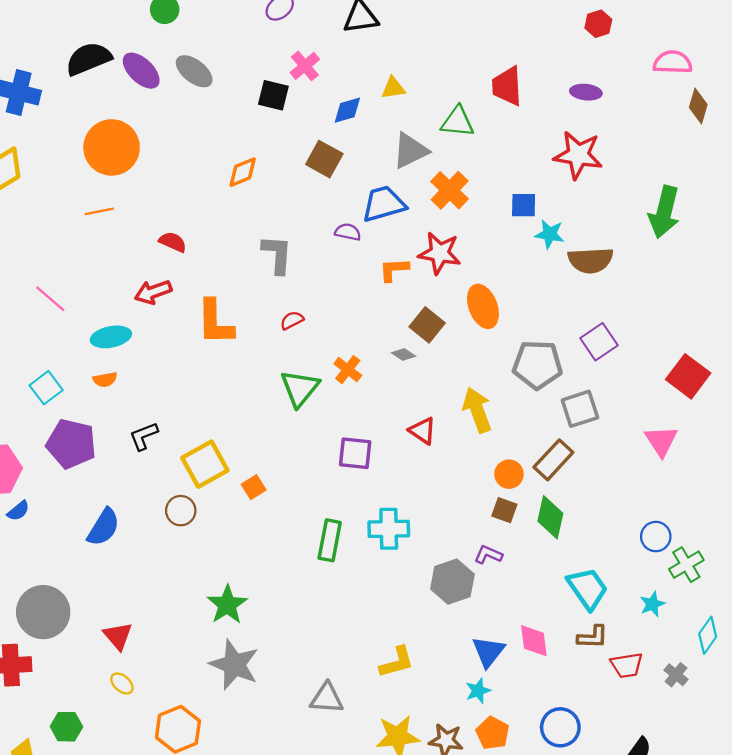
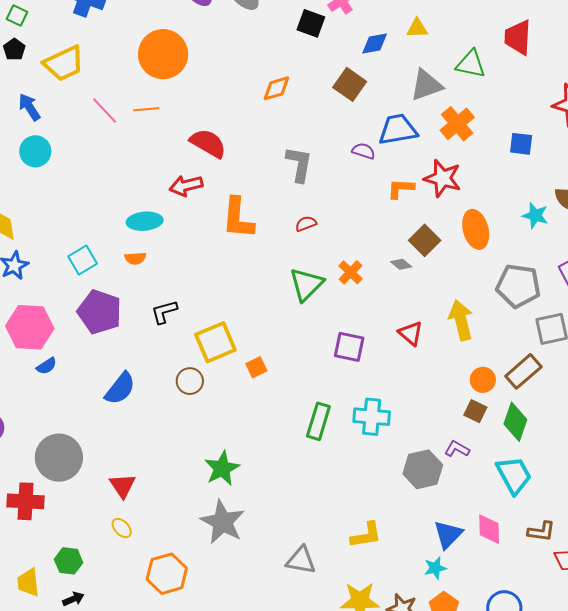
cyan star: (550, 234) -> (535, 216), moved
red semicircle: (173, 242) -> (208, 143), size x1.5
pink line: (50, 299) -> (105, 111), moved
cyan trapezoid: (587, 588) -> (514, 475), moved

